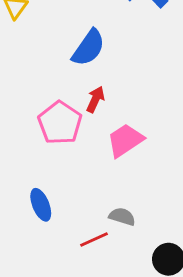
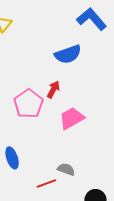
blue semicircle: (89, 48) -> (68, 54), moved, turned 32

